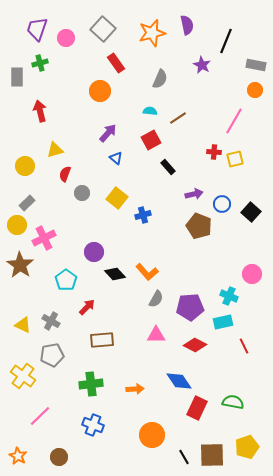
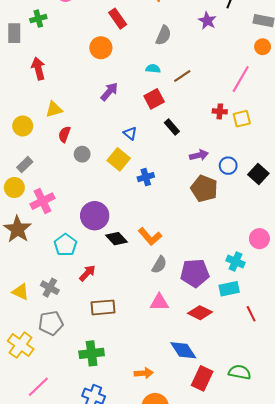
blue triangle: (116, 158) -> (130, 133), moved
purple circle: (94, 252) -> (95, 216), size x1.4
orange arrow: (135, 389) -> (144, 373), moved

